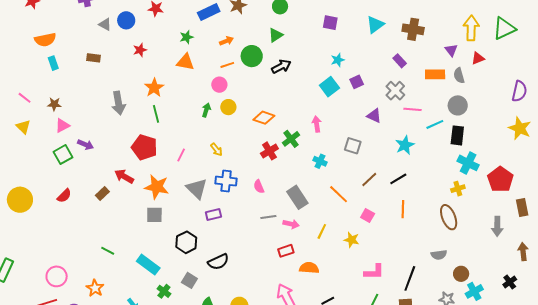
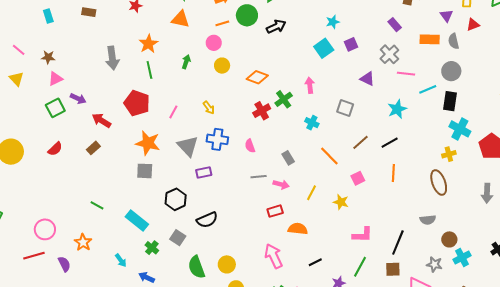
green arrow: (206, 110) -> (186, 62), moved
red arrow: (124, 176) -> (101, 120), moved
gray rectangle: (297, 197) -> (288, 158), size x0.6
pink square: (368, 215) -> (358, 178), turned 32

